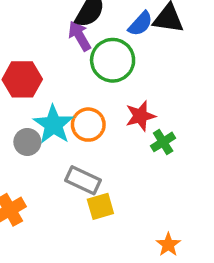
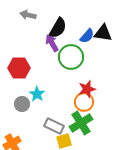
cyan star: (53, 125) -> (37, 94), size x0.7
orange circle: (88, 125) -> (84, 102), moved
green cross: (163, 142) -> (81, 123), moved, size x1.6

